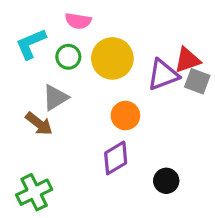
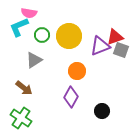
pink semicircle: (78, 21) -> (29, 13), moved
brown arrow: (39, 124) -> (24, 88), moved
purple diamond: (116, 158) -> (71, 97), turned -30
green cross: (34, 192) -> (21, 118), turned -30

